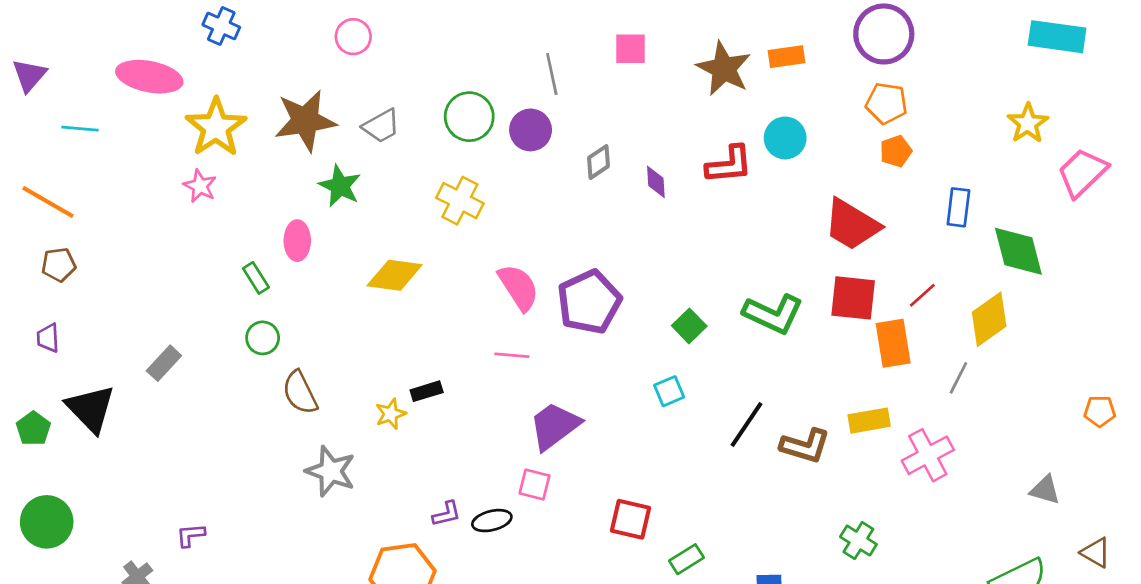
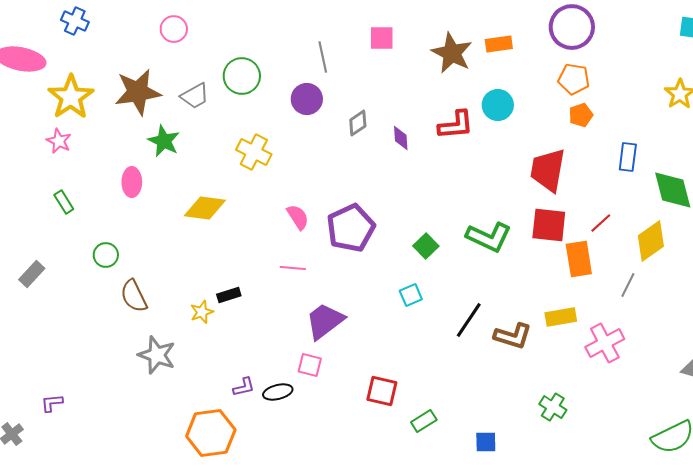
green circle: (469, 117) -> (242, 76), moved
red trapezoid: (852, 225) -> (548, 170), turned 69
green rectangle: (256, 278) -> (64, 202), moved
pink semicircle: (519, 287) -> (298, 217), size x0.7

